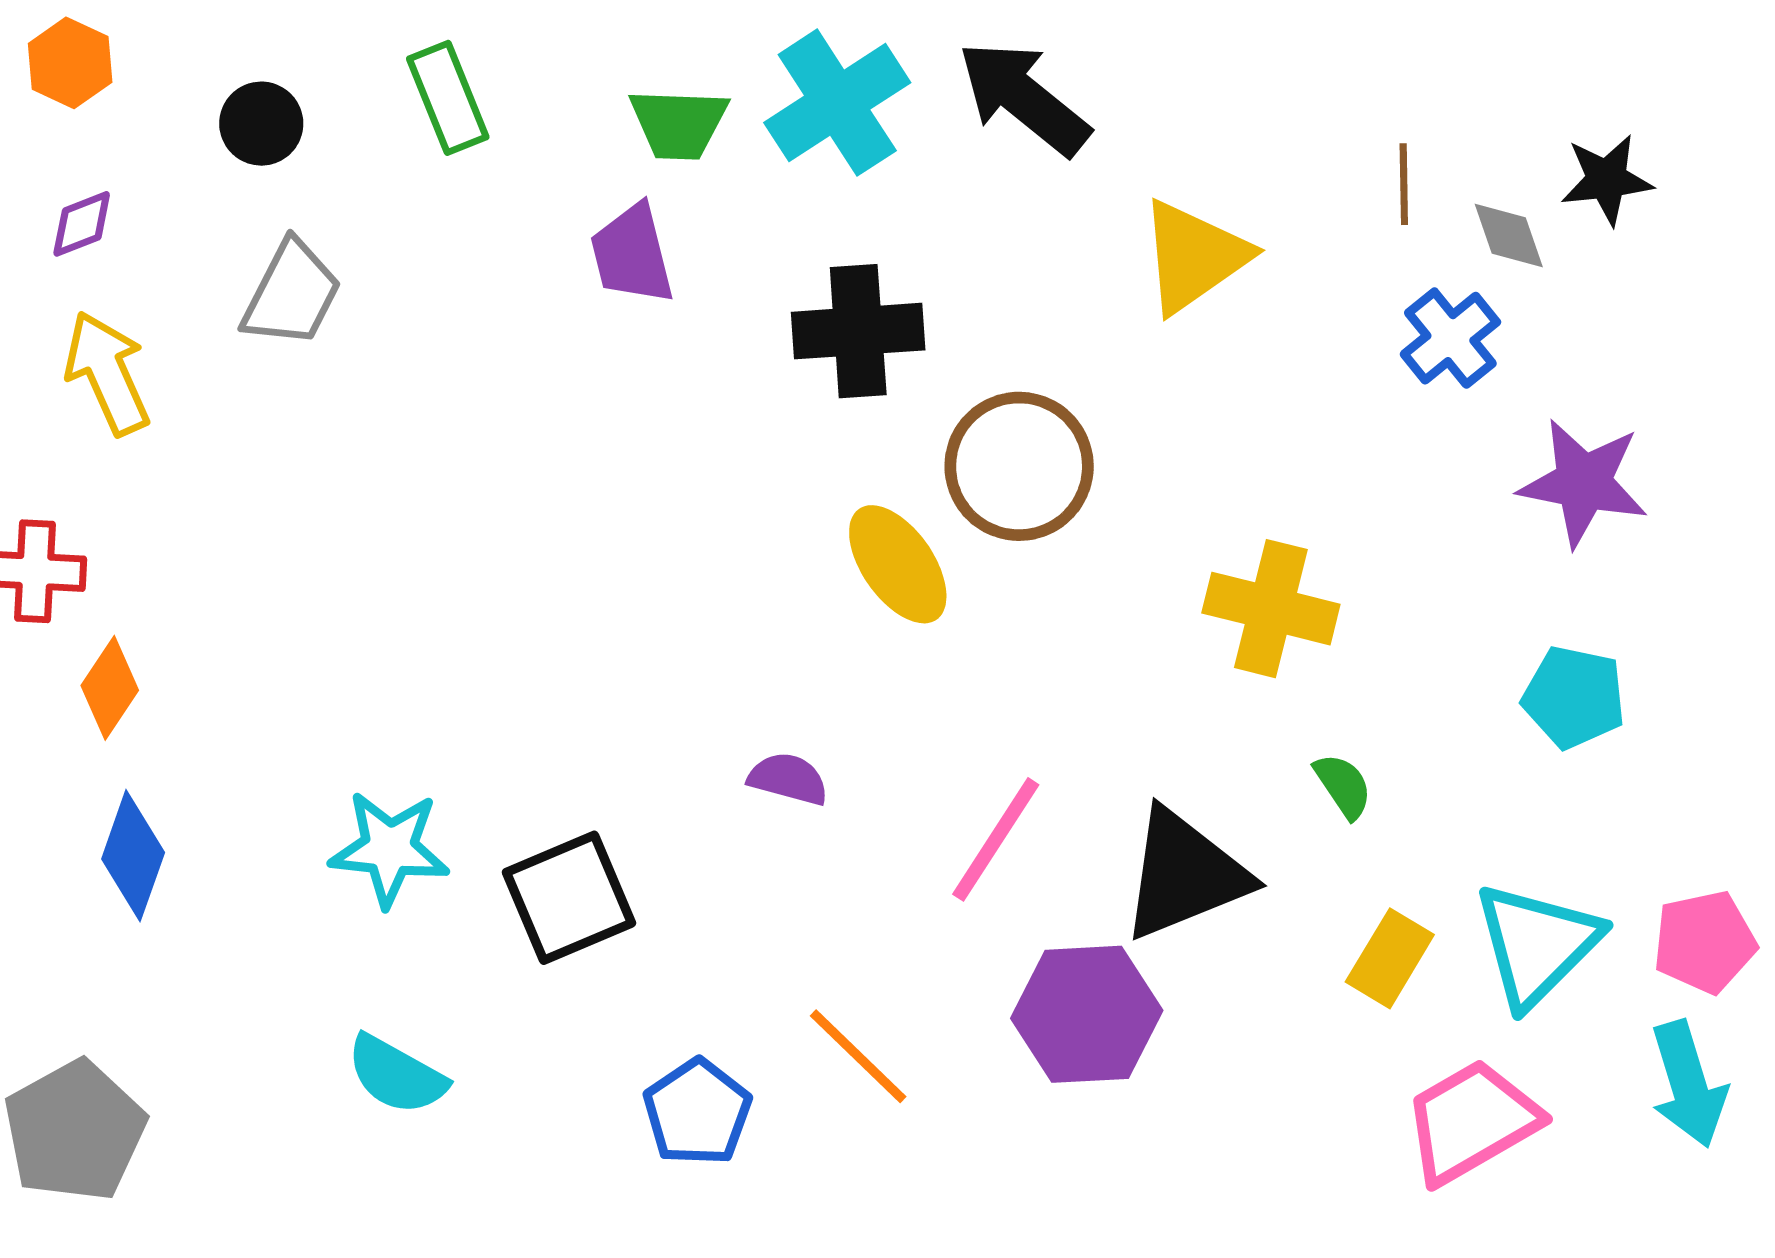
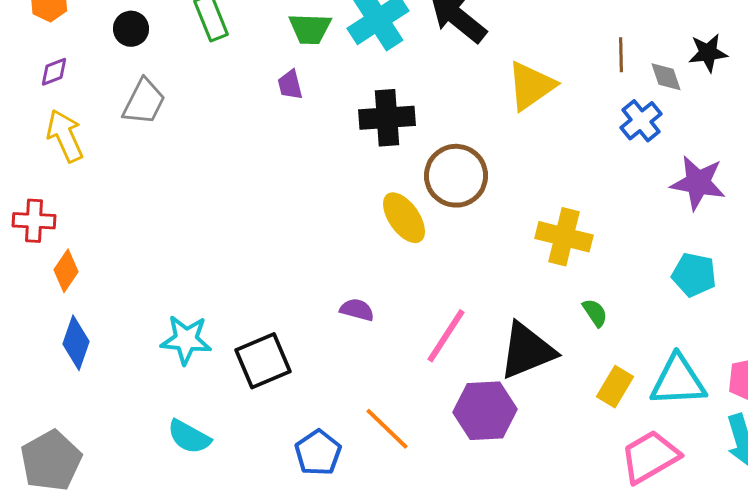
purple trapezoid: (632, 254) -> (290, 85), size x0.7
cyan triangle: (1537, 944) -> (678, 381), turned 42

